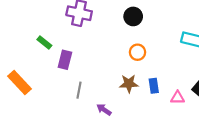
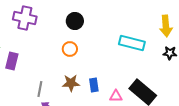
orange circle: (137, 52) -> (70, 49), moved
gray line: (79, 90) -> (40, 89), moved

